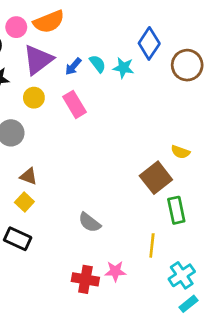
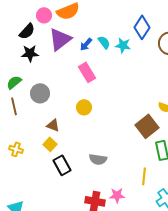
yellow circle: (34, 98) -> (84, 107), moved
gray semicircle: (90, 222) -> (98, 159), turned -30
black rectangle: (18, 239) -> (62, 165), moved, turned 36

